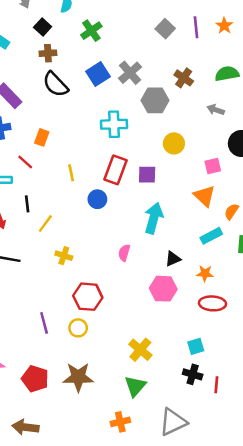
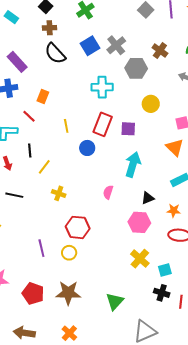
yellow cross: (140, 350) -> (140, 259), moved
orange cross: (120, 422) -> (69, 333), moved, turned -35

